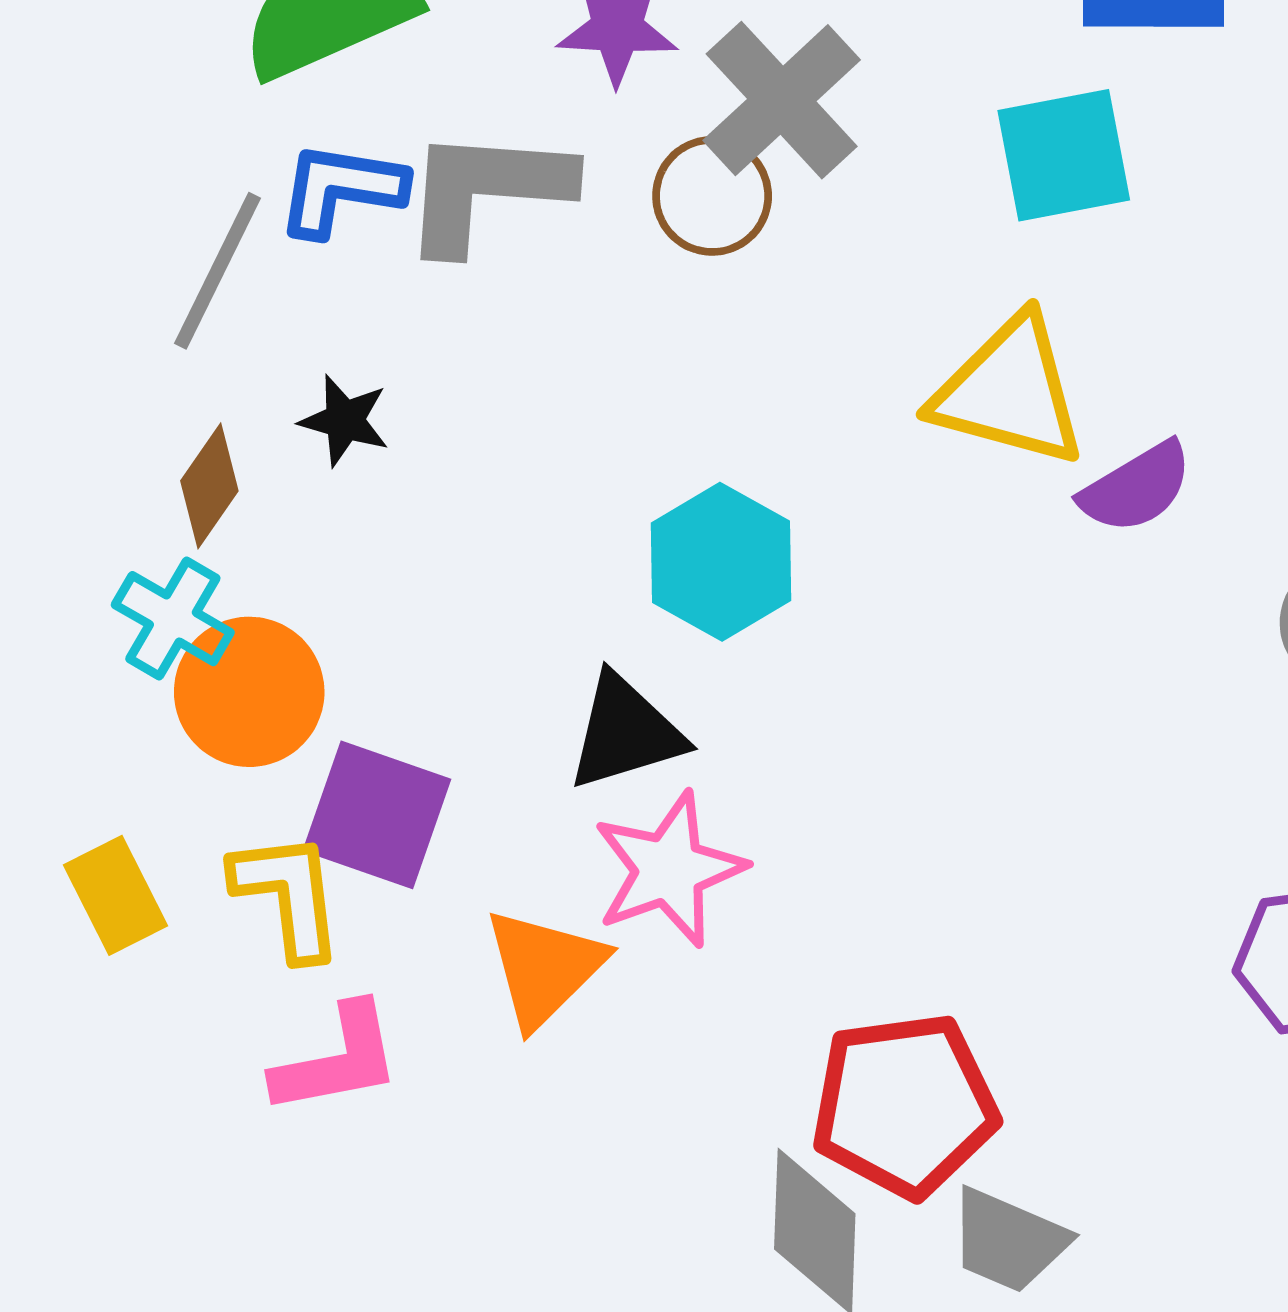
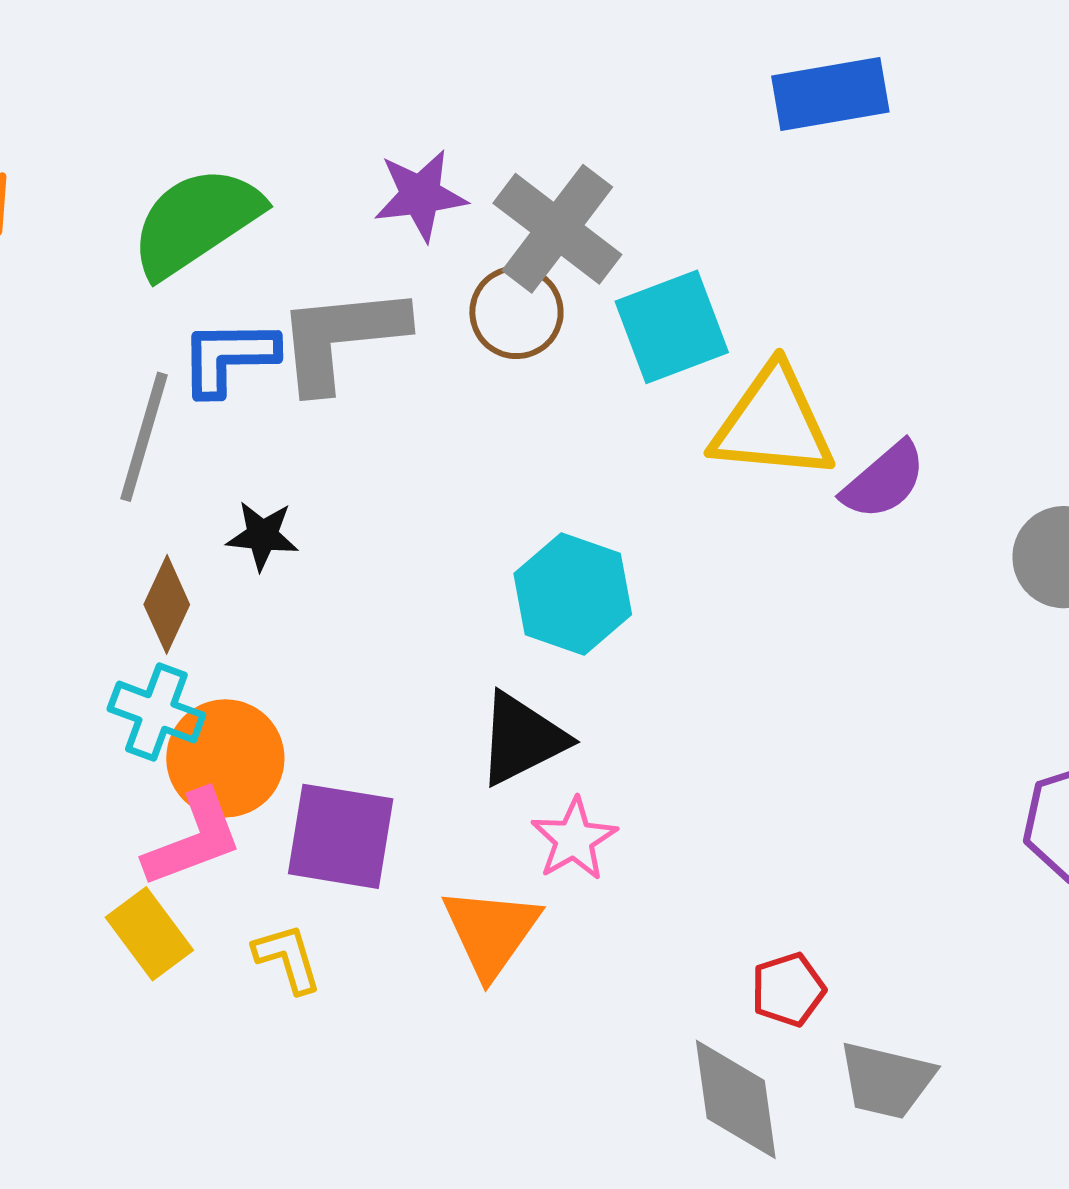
cyan square: (1064, 155) -> (672, 327), moved
pink star: (669, 870) -> (574, 839), size x0.7
yellow L-shape: (288, 895) -> (287, 958), moved, size x0.7
pink L-shape: (337, 1060) -> (193, 839), moved
red pentagon: (905, 1105) -> (788, 990), size x0.5

